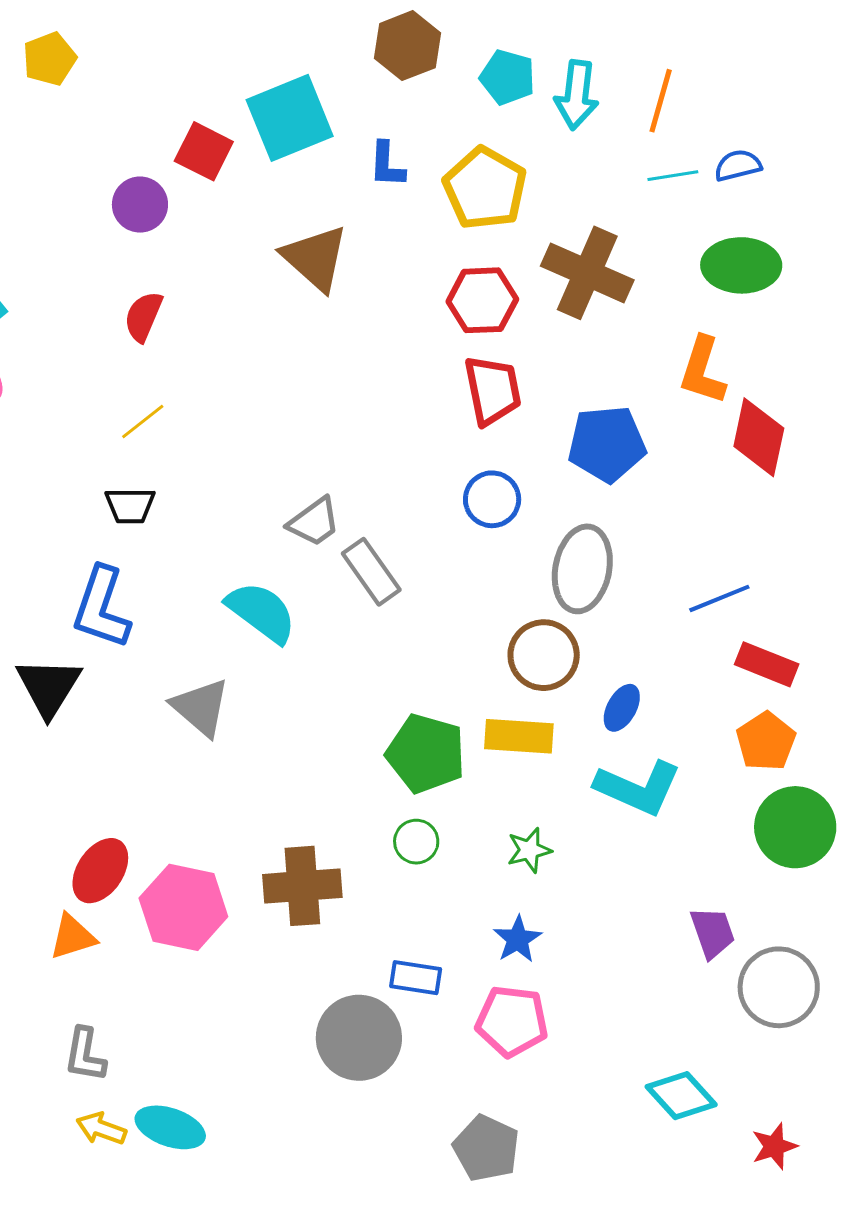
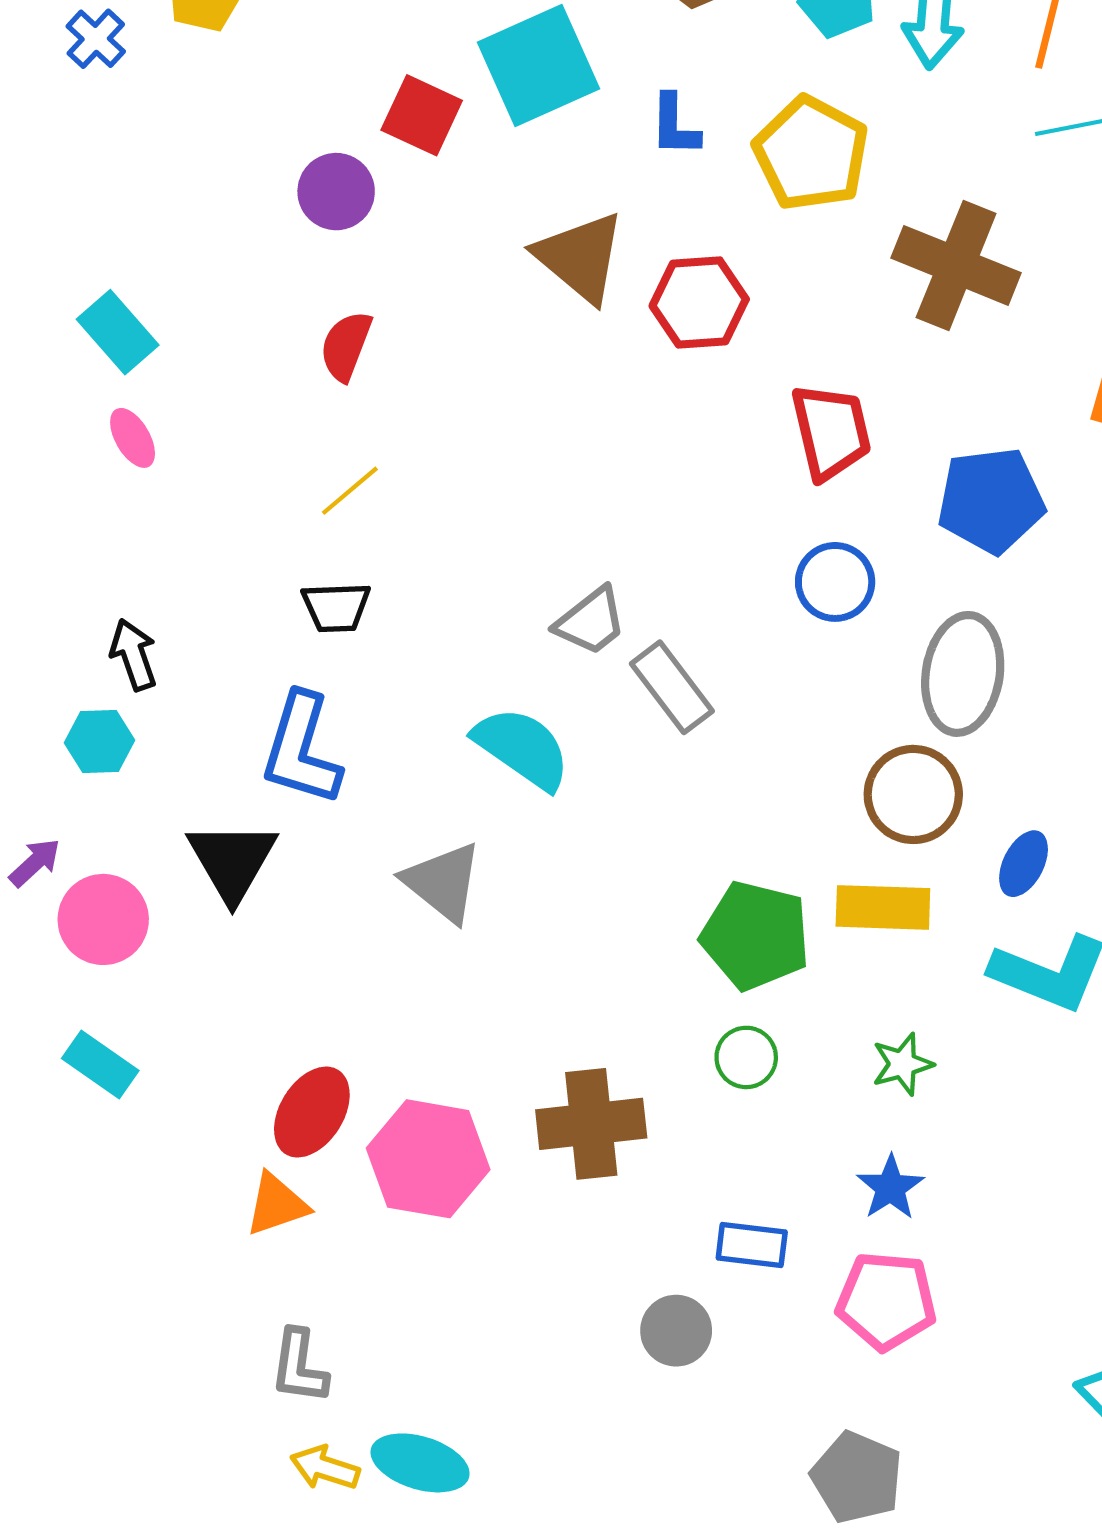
red hexagon: (482, 300) -> (699, 303), moved
gray circle: (359, 1038) -> (676, 1331), size x0.6

